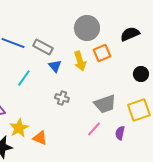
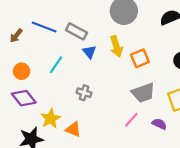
orange square: (102, 53) -> (140, 58), moved
gray cross: (62, 98) -> (84, 93), moved
purple semicircle: (120, 133) -> (159, 124), turned 104

